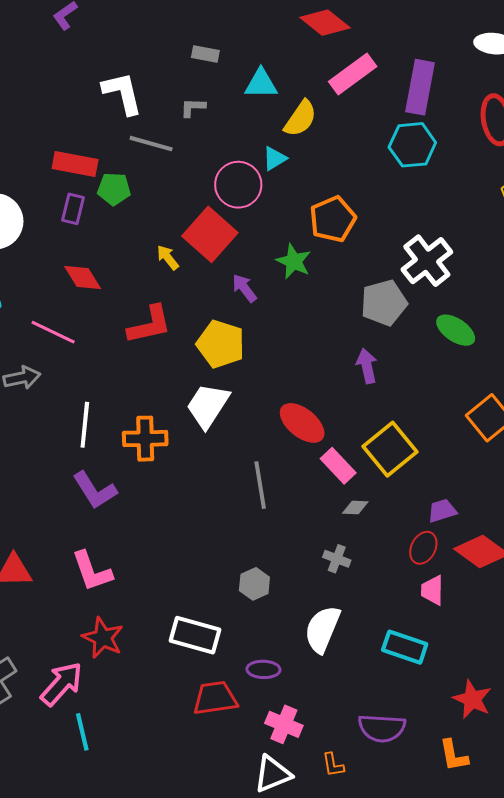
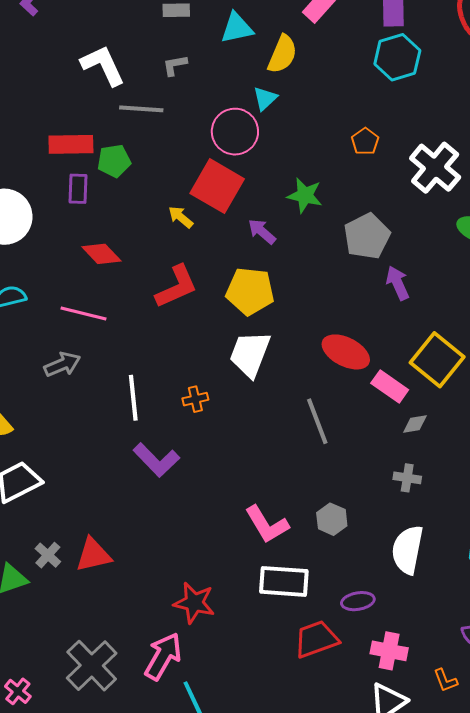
orange pentagon: (333, 219) -> (365, 141), moved, size x0.6
gray pentagon: (384, 303) -> (367, 236), moved
orange cross: (145, 439) -> (195, 399), size x0.6
pink L-shape: (92, 571) -> (267, 524), moved

